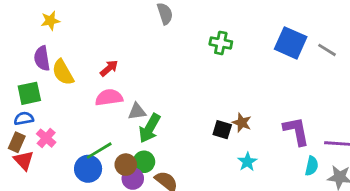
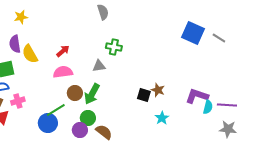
green cross: (221, 43) -> (114, 47), moved
gray triangle: (137, 111) -> (99, 66), moved
purple L-shape: (296, 131) -> (197, 96), turned -60
pink cross: (46, 138) -> (18, 101), turned 32
brown circle: (126, 165) -> (75, 93), moved
cyan semicircle: (312, 166) -> (208, 107), moved

